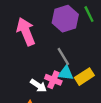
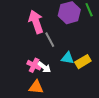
gray line: (63, 57) -> (50, 40), moved
pink cross: (53, 80) -> (34, 65), moved

